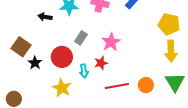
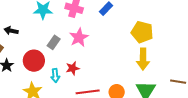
black arrow: (45, 17) -> (11, 31), moved
pink star: (111, 42) -> (79, 37), moved

